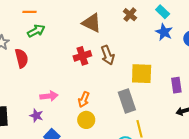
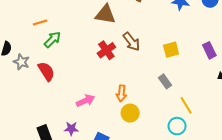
yellow square: (142, 74) -> (171, 50), size x0.7
gray rectangle: (127, 101) -> (165, 81), size x0.6
purple star: (36, 116) -> (71, 129), moved

